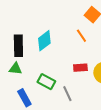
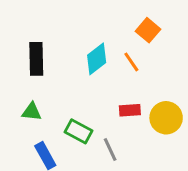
cyan diamond: (44, 41) -> (97, 59), moved
black rectangle: (18, 46) -> (36, 59), moved

